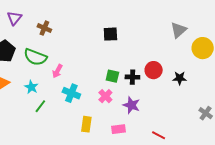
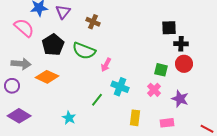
black square: (110, 34) -> (169, 28), moved
red circle: (154, 70) -> (184, 64), moved
black cross: (132, 77) -> (181, 44), moved
cyan star: (31, 87) -> (69, 118), moved
green line: (40, 106) -> (97, 100), moved

